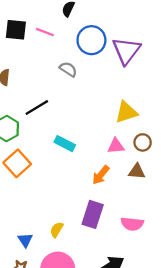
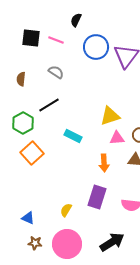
gray semicircle: (68, 69) -> (56, 72), moved
yellow triangle: (126, 112) -> (110, 116), moved
orange arrow: (101, 175) -> (104, 163), turned -42
blue triangle: (25, 240) -> (28, 218), moved, turned -32

